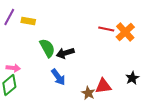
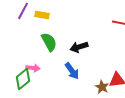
green semicircle: (47, 48) -> (49, 42), moved
pink arrow: (13, 68) -> (33, 68), moved

